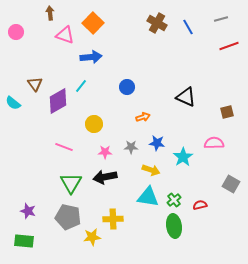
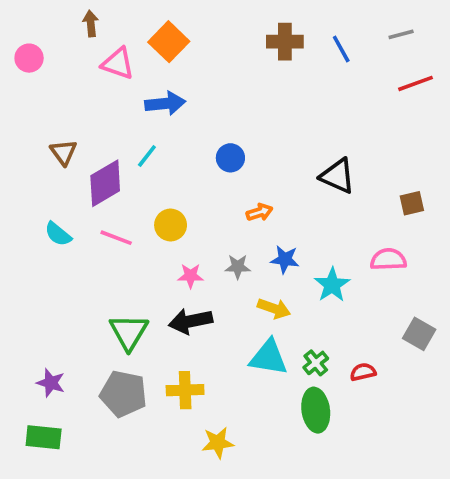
brown cross: (157, 23) -> (285, 42), turned -30
cyan semicircle: (13, 103) -> (58, 234), moved
pink line: (64, 147) -> (116, 238), moved
yellow cross: (113, 219) -> (185, 390), moved
yellow star: (92, 237) -> (218, 443), moved

